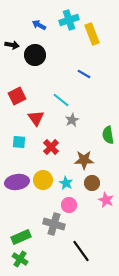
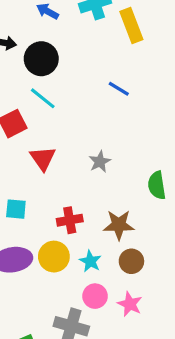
cyan line: (61, 100) -> (43, 98), moved
cyan square: (19, 142) -> (16, 209), moved
red cross: (51, 147) -> (70, 220), moved, turned 35
pink star: (106, 200) -> (130, 304), moved

